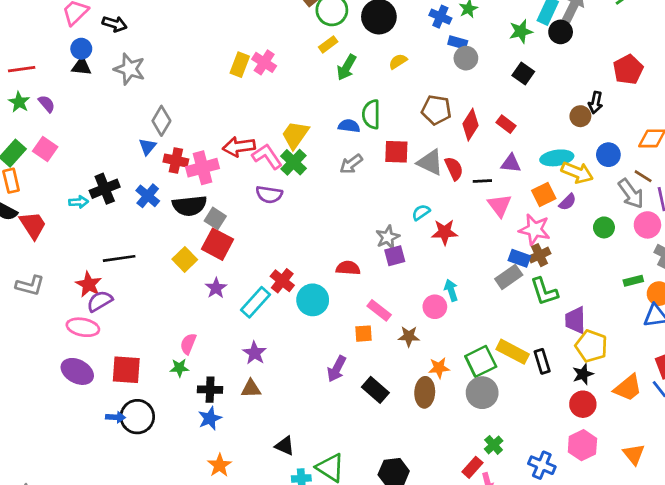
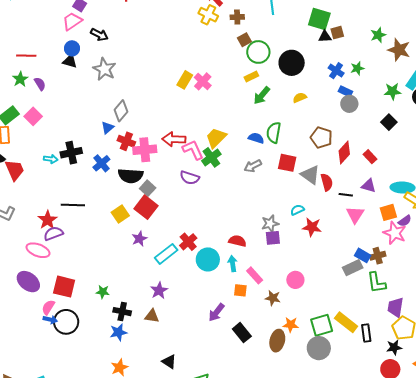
pink star: (534, 230) -> (395, 233), moved
cyan arrow: (451, 290) -> (233, 264), moved
pink semicircle: (188, 344) -> (48, 307), moved

